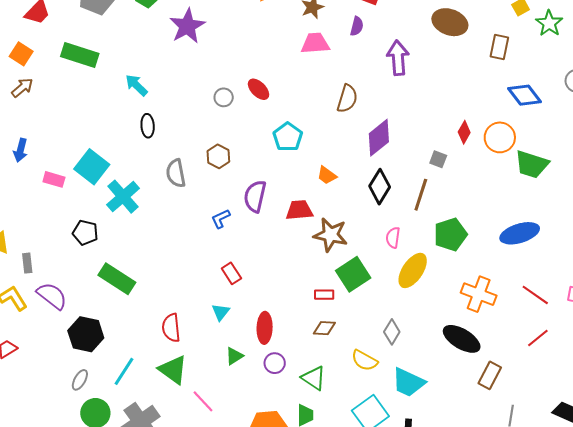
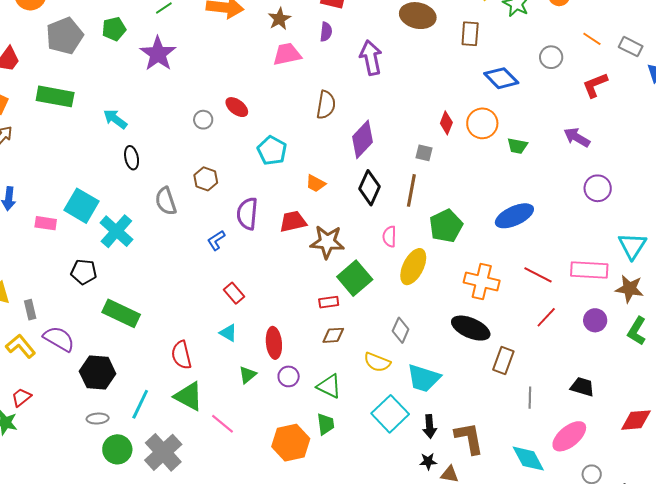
green trapezoid: (532, 164) -> (517, 146), size x0.6
cyan triangle: (221, 312) -> (228, 333), turned -30
gray ellipse: (80, 380) -> (98, 419), turned 65

